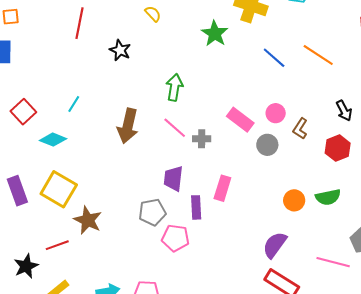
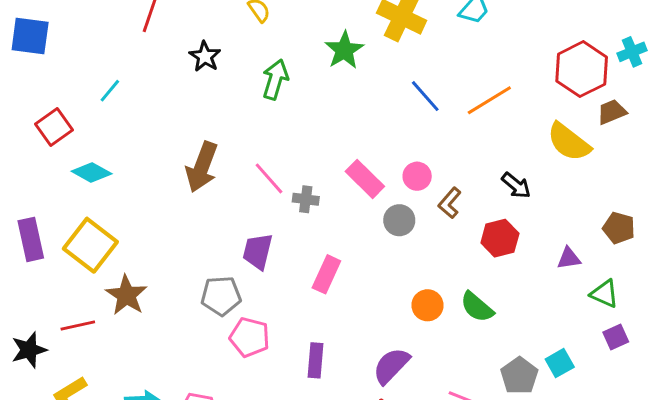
orange line: (318, 55) -> (489, 100), turned -72
green arrow: (174, 87) -> (275, 79), moved
cyan line: (74, 104) -> (110, 91), moved
black arrow: (344, 111) -> (516, 185), turned -30
green semicircle: (328, 197) -> (477, 307), turned 45
purple rectangle: (196, 207) -> (316, 360), moved

